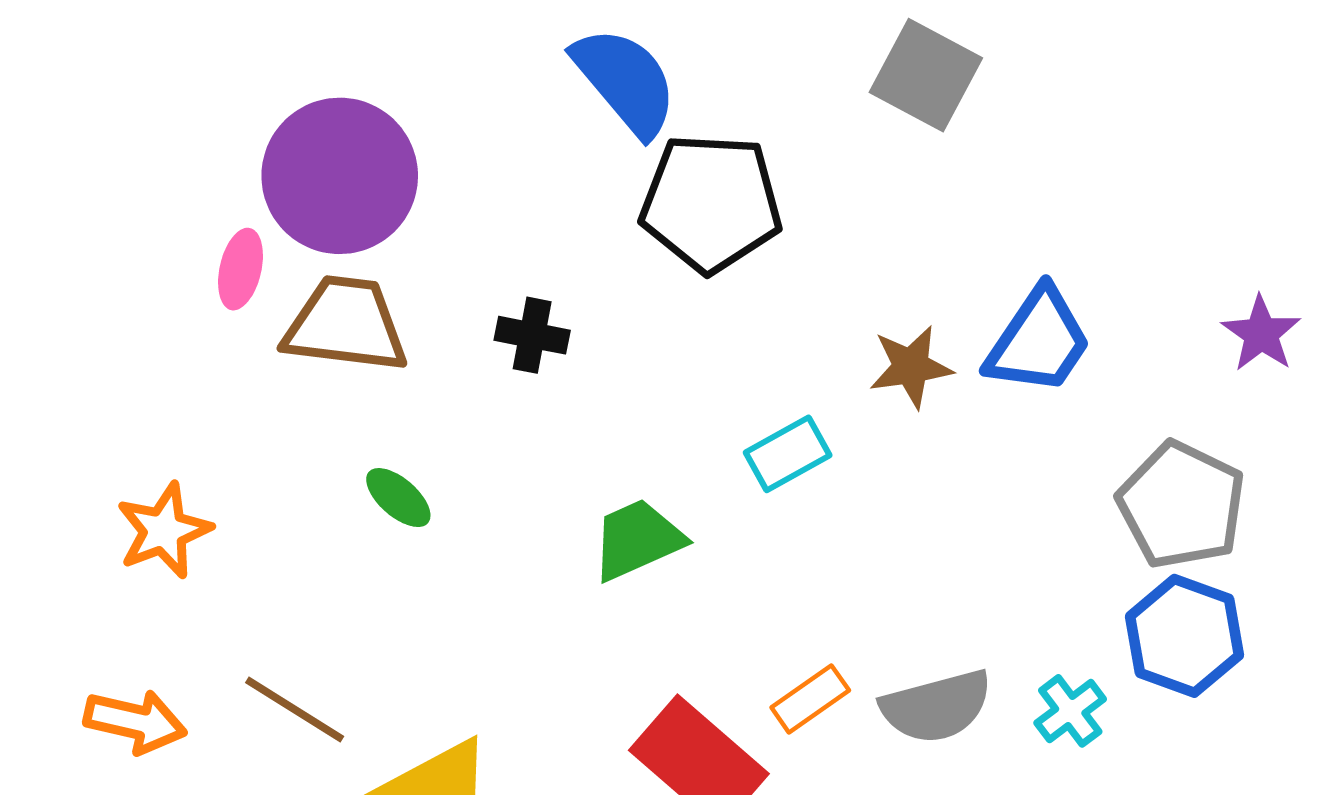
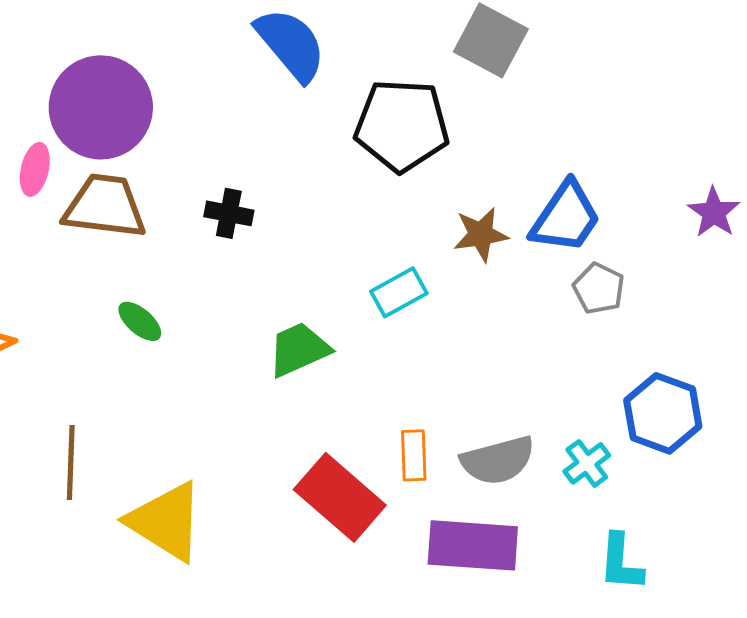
black pentagon: (711, 203) -> (402, 125), moved
gray pentagon: (1181, 505) -> (599, 288), moved, size x0.6
orange rectangle: (810, 699) -> (414, 455), turned -57
brown line: (295, 709) -> (71, 462), turned 60

